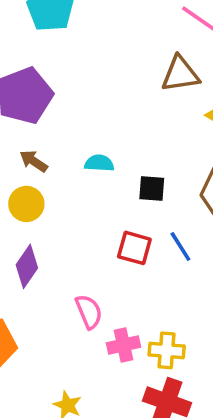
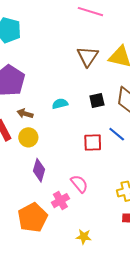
brown triangle: (180, 74) -> (88, 56), moved, turned -30
black square: (152, 189) -> (97, 100), moved
pink cross: (123, 345) -> (60, 201), moved

